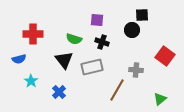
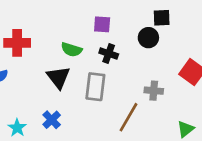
gray rectangle: (92, 67) -> (95, 87), turned -70
cyan star: (31, 81) -> (17, 128), moved

